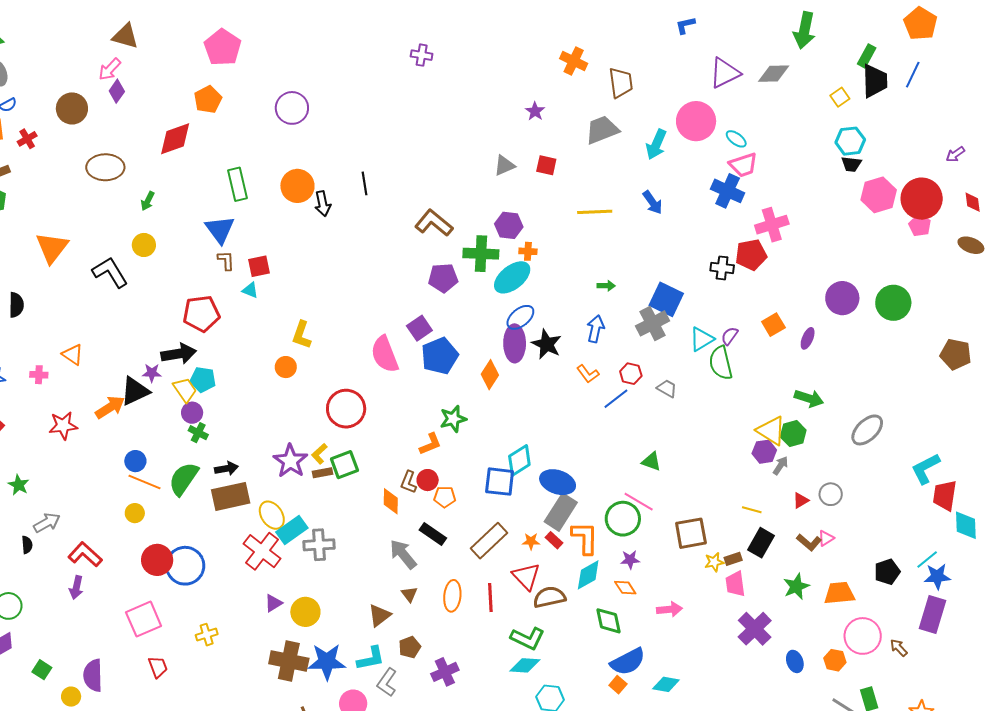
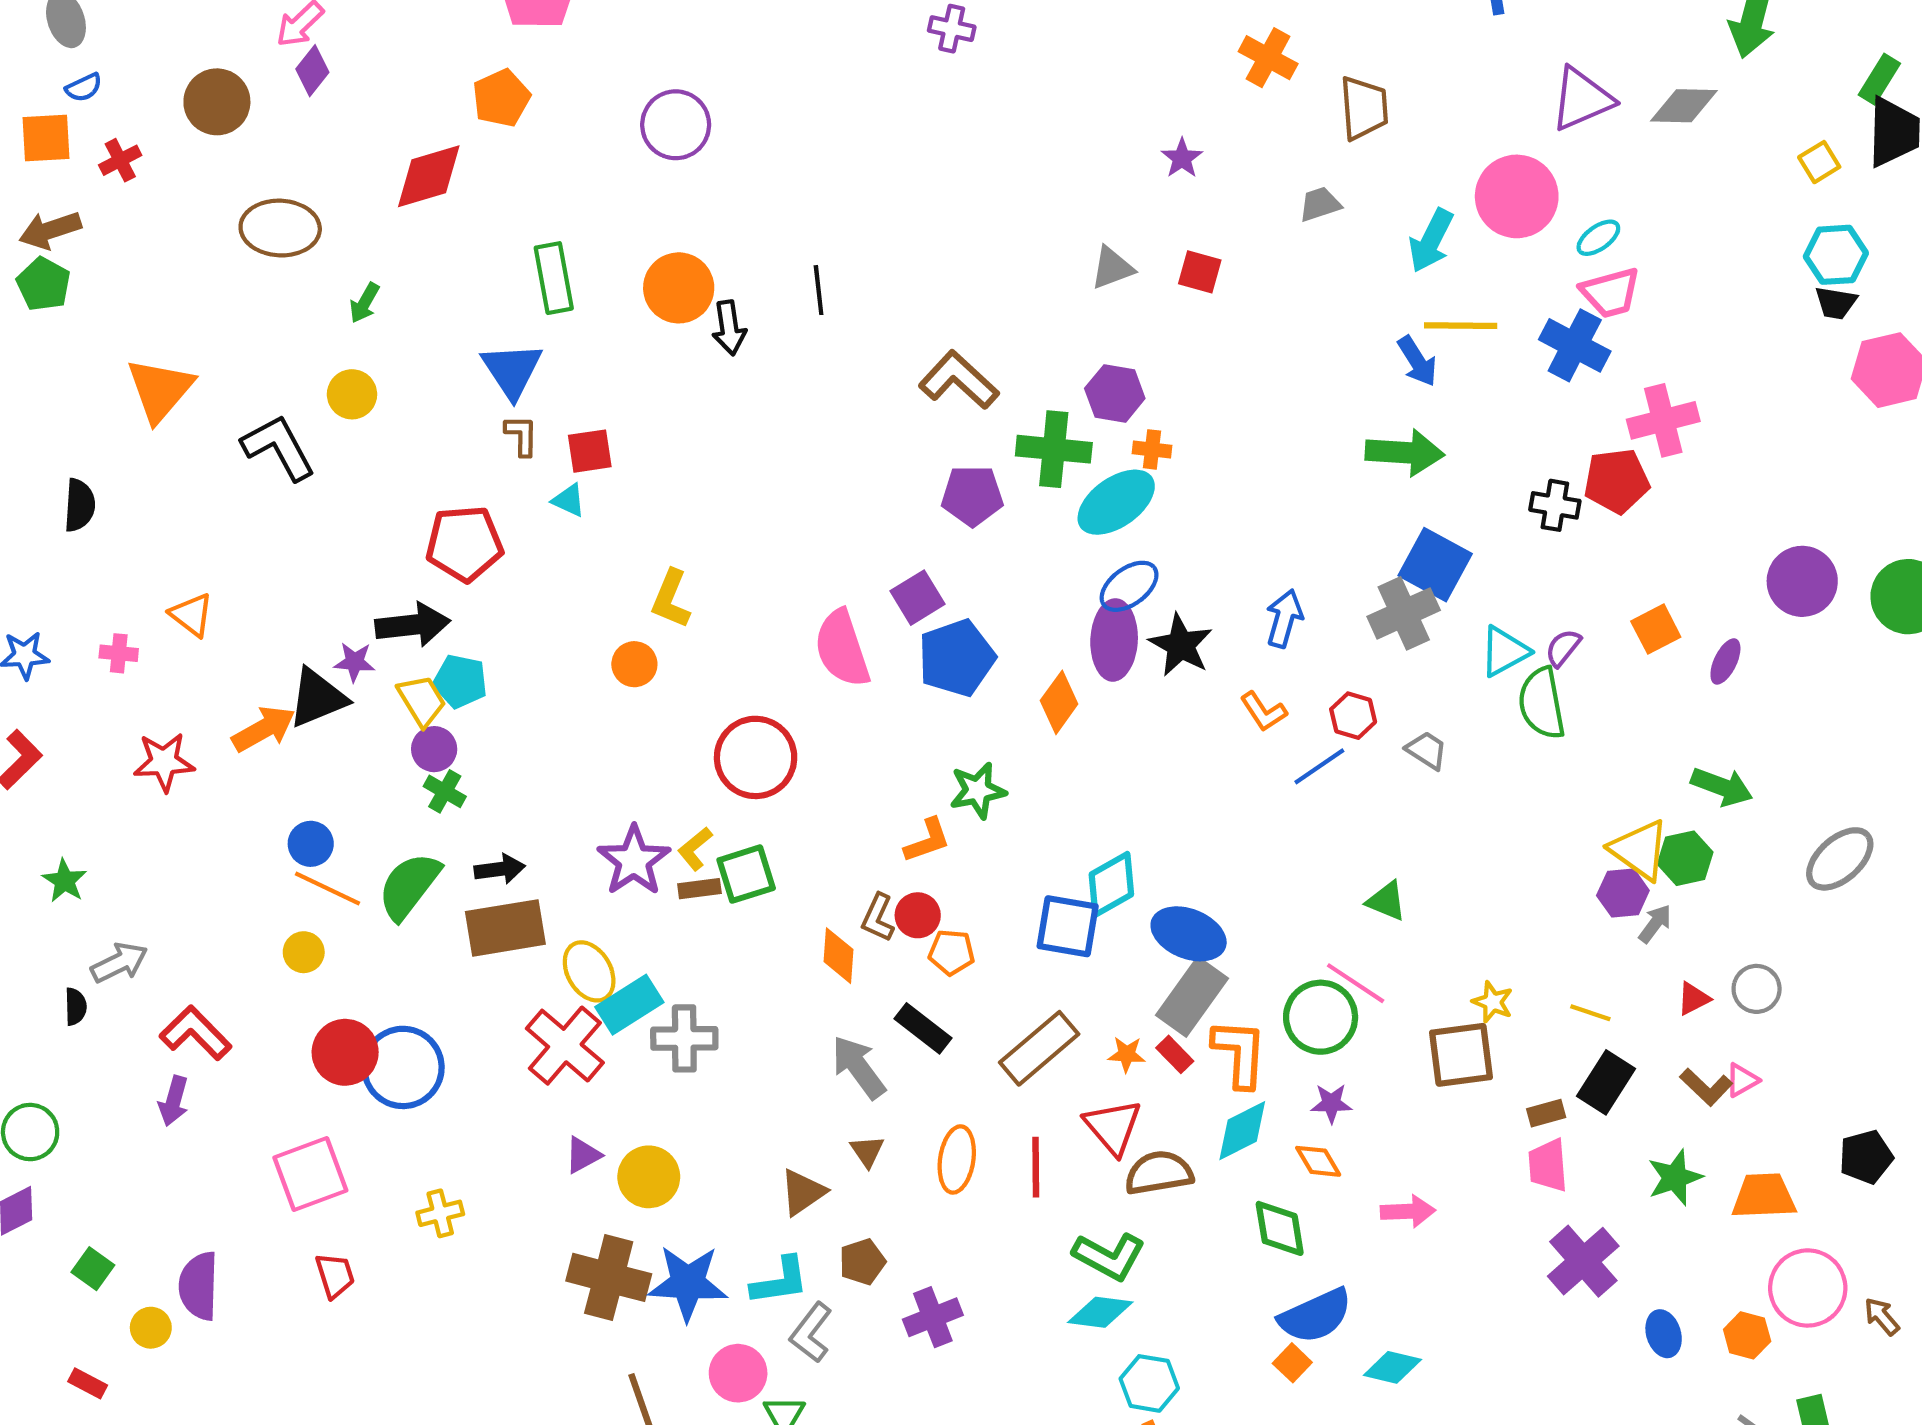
gray trapezoid: (602, 130) -> (1320, 204), size x0.6
cyan ellipse: (736, 139) -> (1598, 238), turned -75
yellow line: (595, 212) -> (1461, 326), moved
green arrow: (606, 286) -> (1405, 453), moved, size x2.0
yellow star: (714, 562) -> (1493, 1002), moved, turned 30

